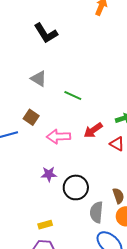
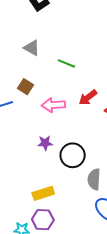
yellow rectangle: (45, 225) -> (43, 193), size x1.5

